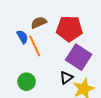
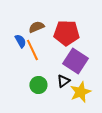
green circle: (27, 82) -> (38, 85), moved

